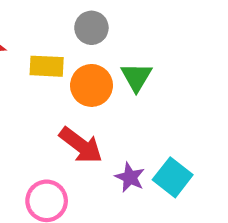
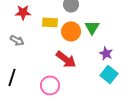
purple star: (130, 177) -> (106, 53), moved

